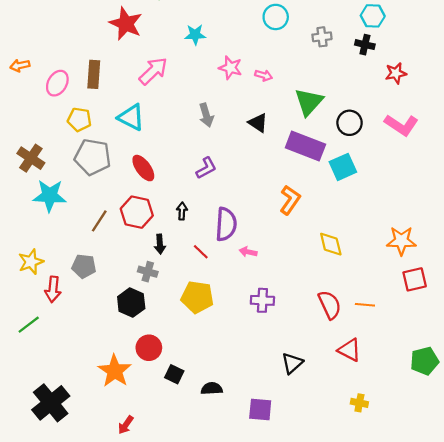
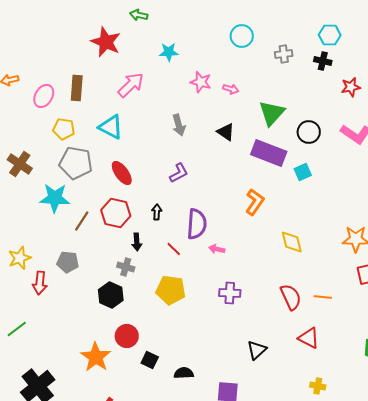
cyan square: (343, 167) -> (303, 172), size x0.7
cyan star: (50, 196) -> (55, 198), moved
green line: (29, 325) -> (17, 329), moved

